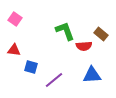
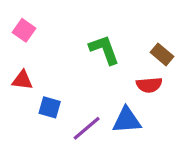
red semicircle: (84, 46) -> (149, 85), moved
blue triangle: (92, 75) -> (127, 120), moved

